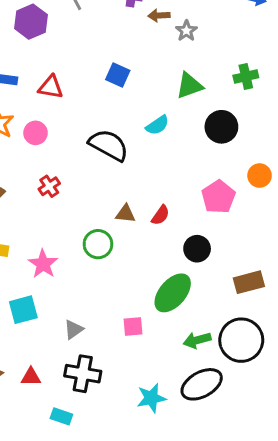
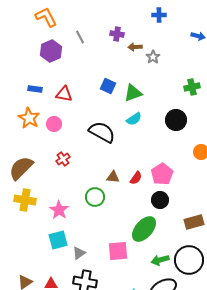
green triangle: (189, 86) -> (133, 93), moved
pink pentagon: (218, 197) -> (162, 174), moved
cyan square: (23, 310) -> (58, 240), moved
pink square: (133, 326) -> (118, 251), size x1.5

